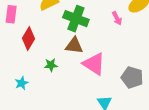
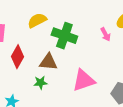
brown triangle: (74, 46) -> (48, 62), moved
pink triangle: (94, 64) -> (84, 80), turned -50

